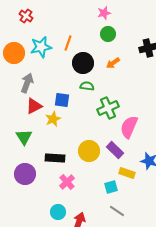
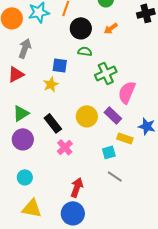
red triangle: (34, 106) -> (16, 74), moved
green triangle: (24, 137) -> (21, 113), moved, turned 30
black rectangle: (55, 158) -> (53, 123), turned 48
cyan circle: (58, 212) -> (25, 177), moved

